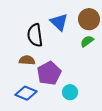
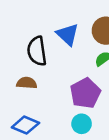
purple pentagon: (49, 73) -> (85, 93), moved

